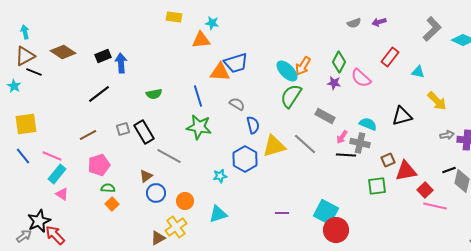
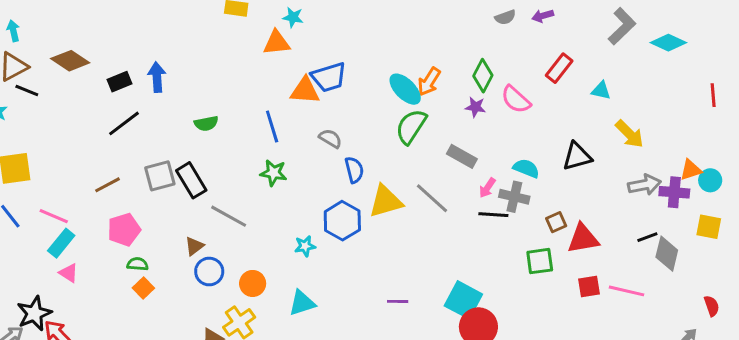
black rectangle: (103, 56) -> (119, 82), moved
green star: (199, 127) -> (274, 173), size x0.7
gray square: (123, 129) -> (160, 176), size x1.5
gray arrow: (447, 135) -> (644, 185), size x1.5
red square: (425, 190) -> (589, 286), moved, turned 35

